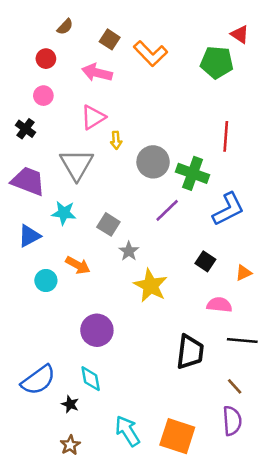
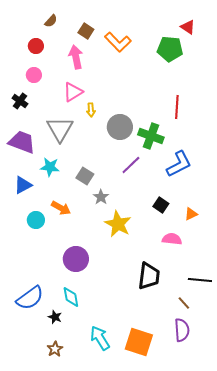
pink arrow: (97, 73) -> (76, 57), turned 65
black line: (242, 340) -> (200, 280), moved

